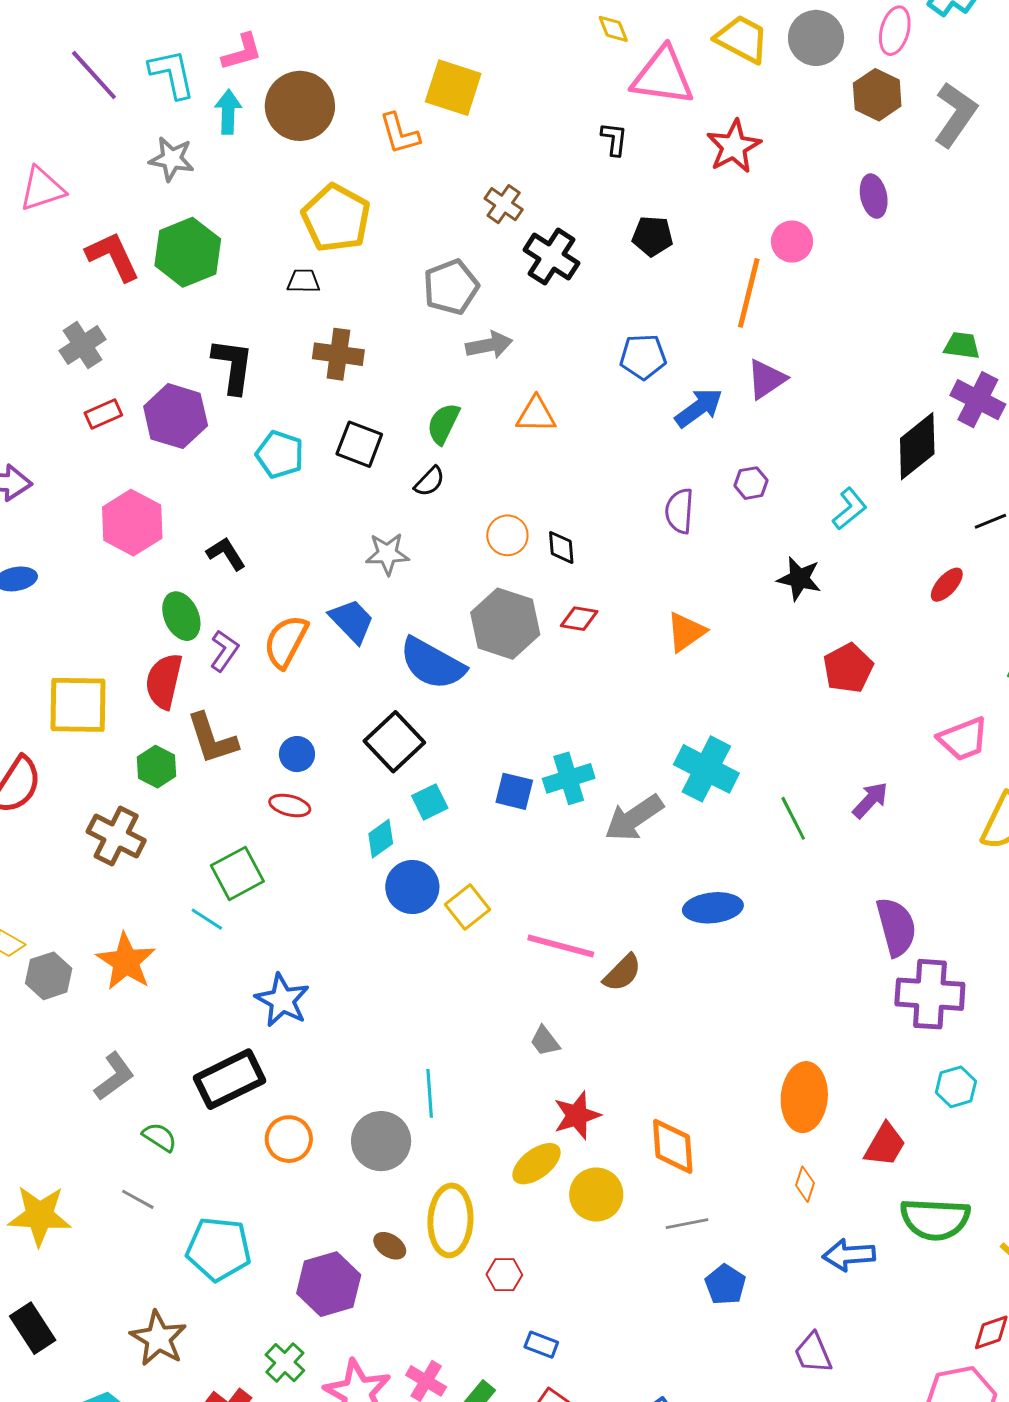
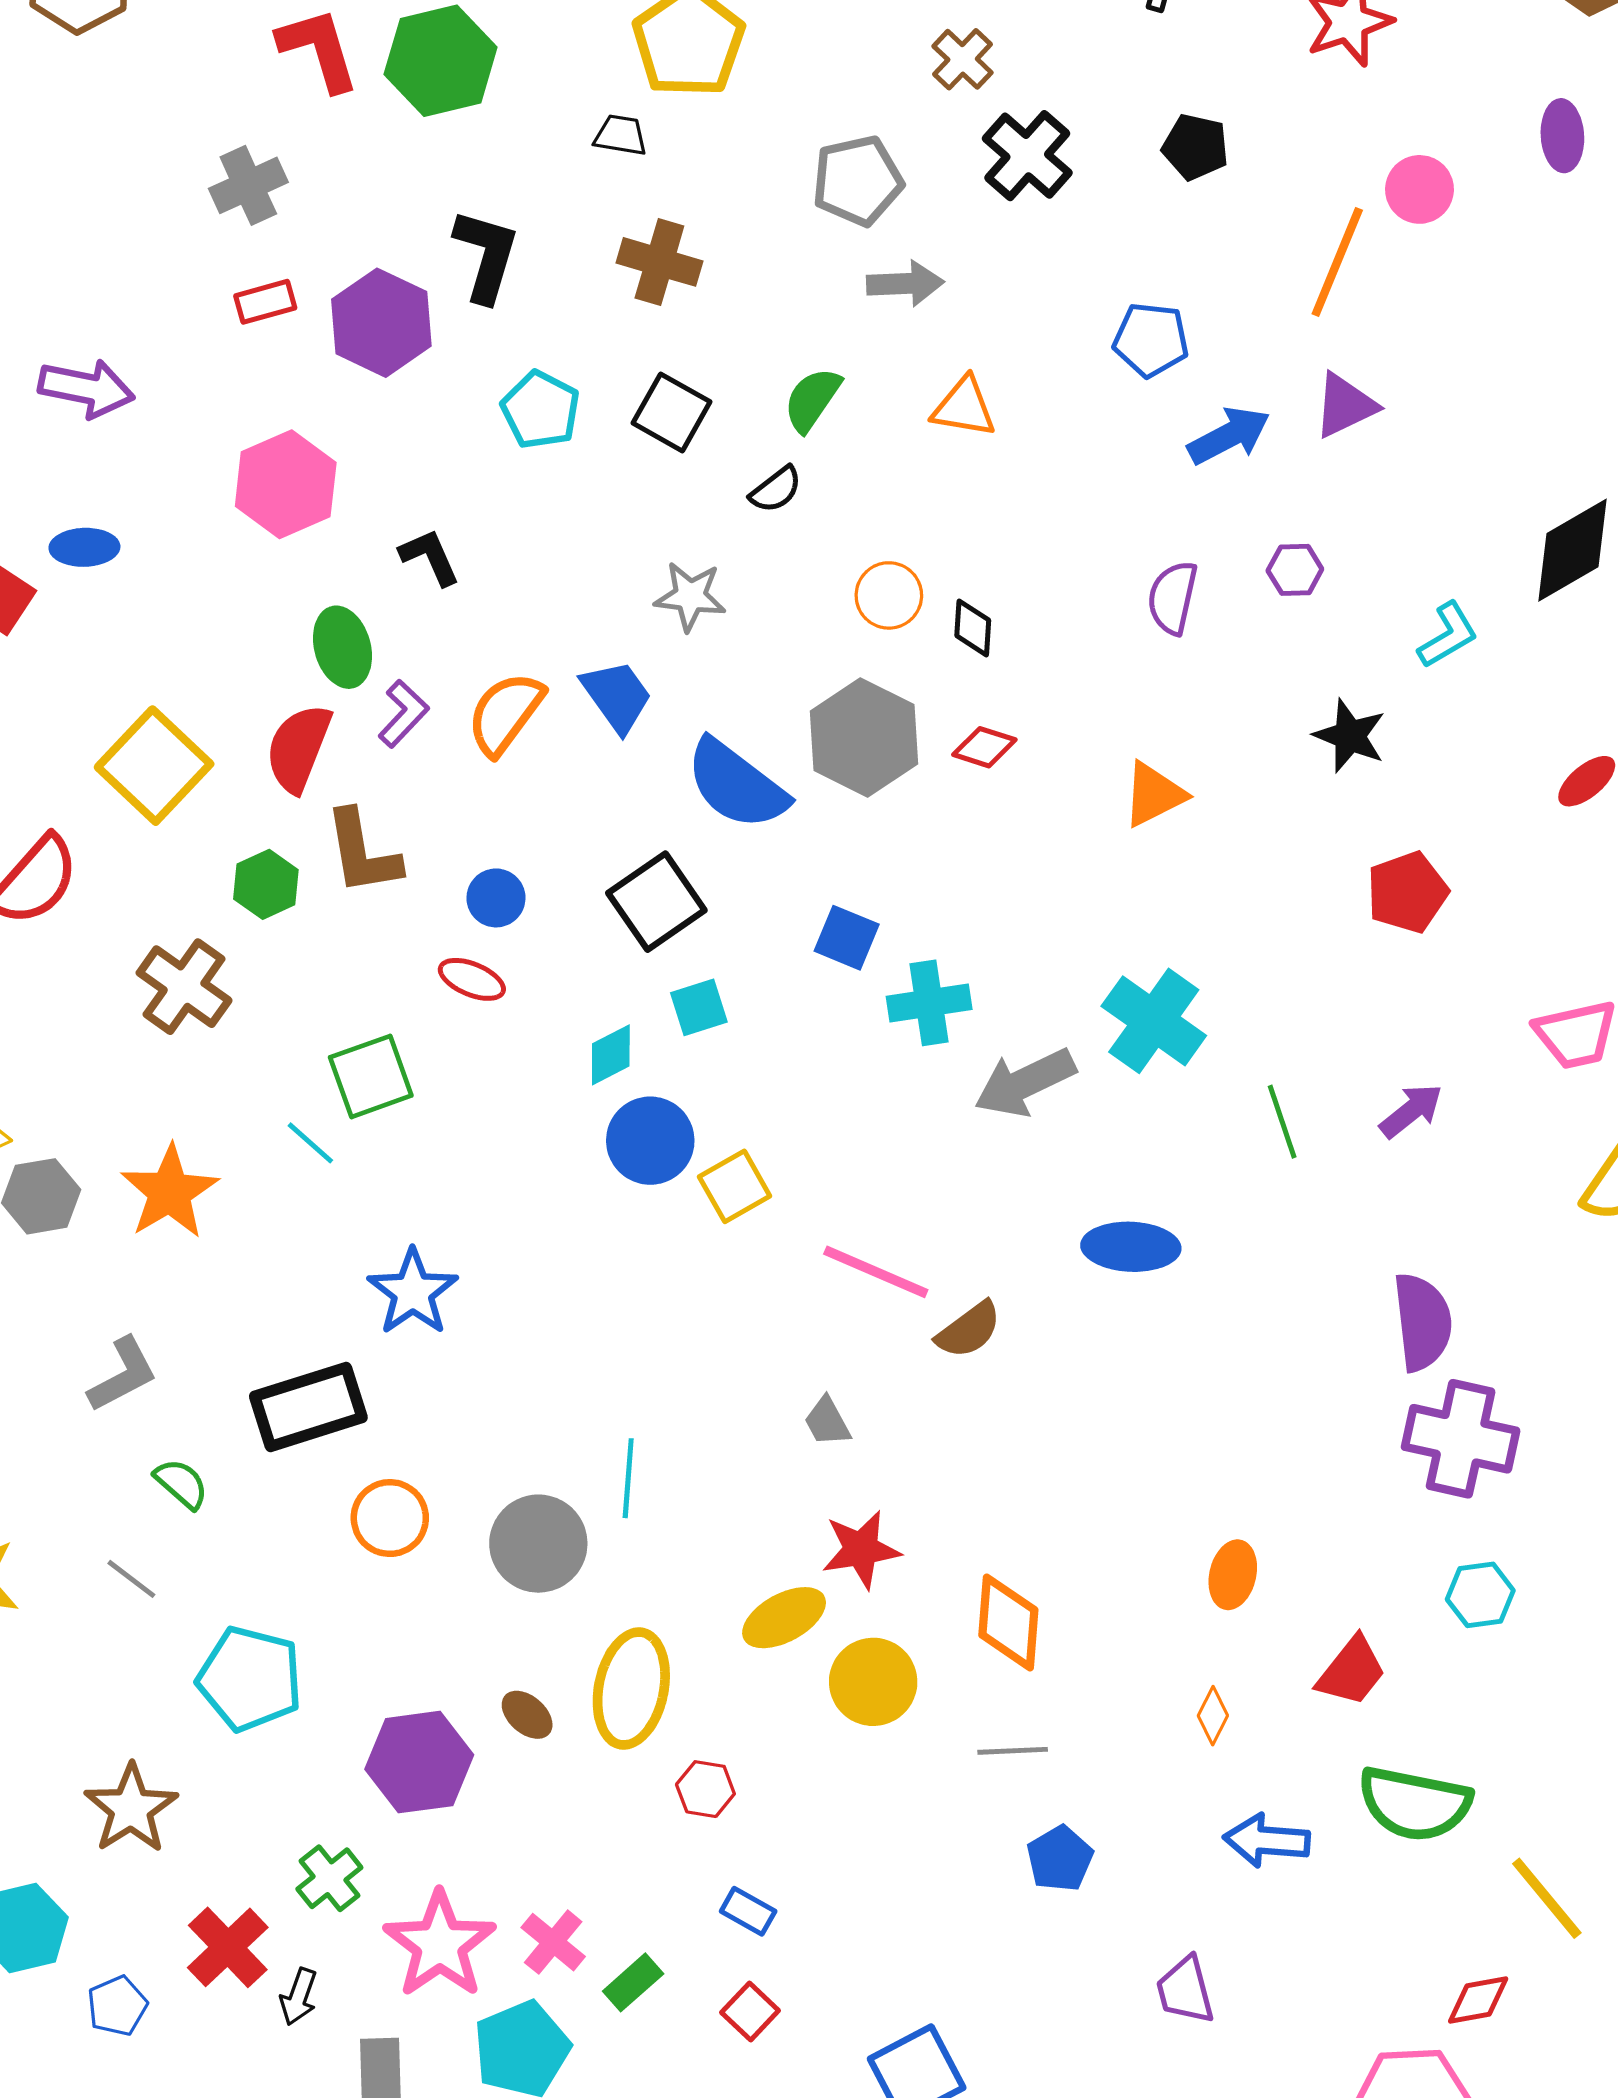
yellow square: (78, 705) -> (154, 766), turned 34
blue square: (514, 791) -> (847, 938), moved
orange ellipse: (804, 1097) -> (1233, 1575), size x0.6

